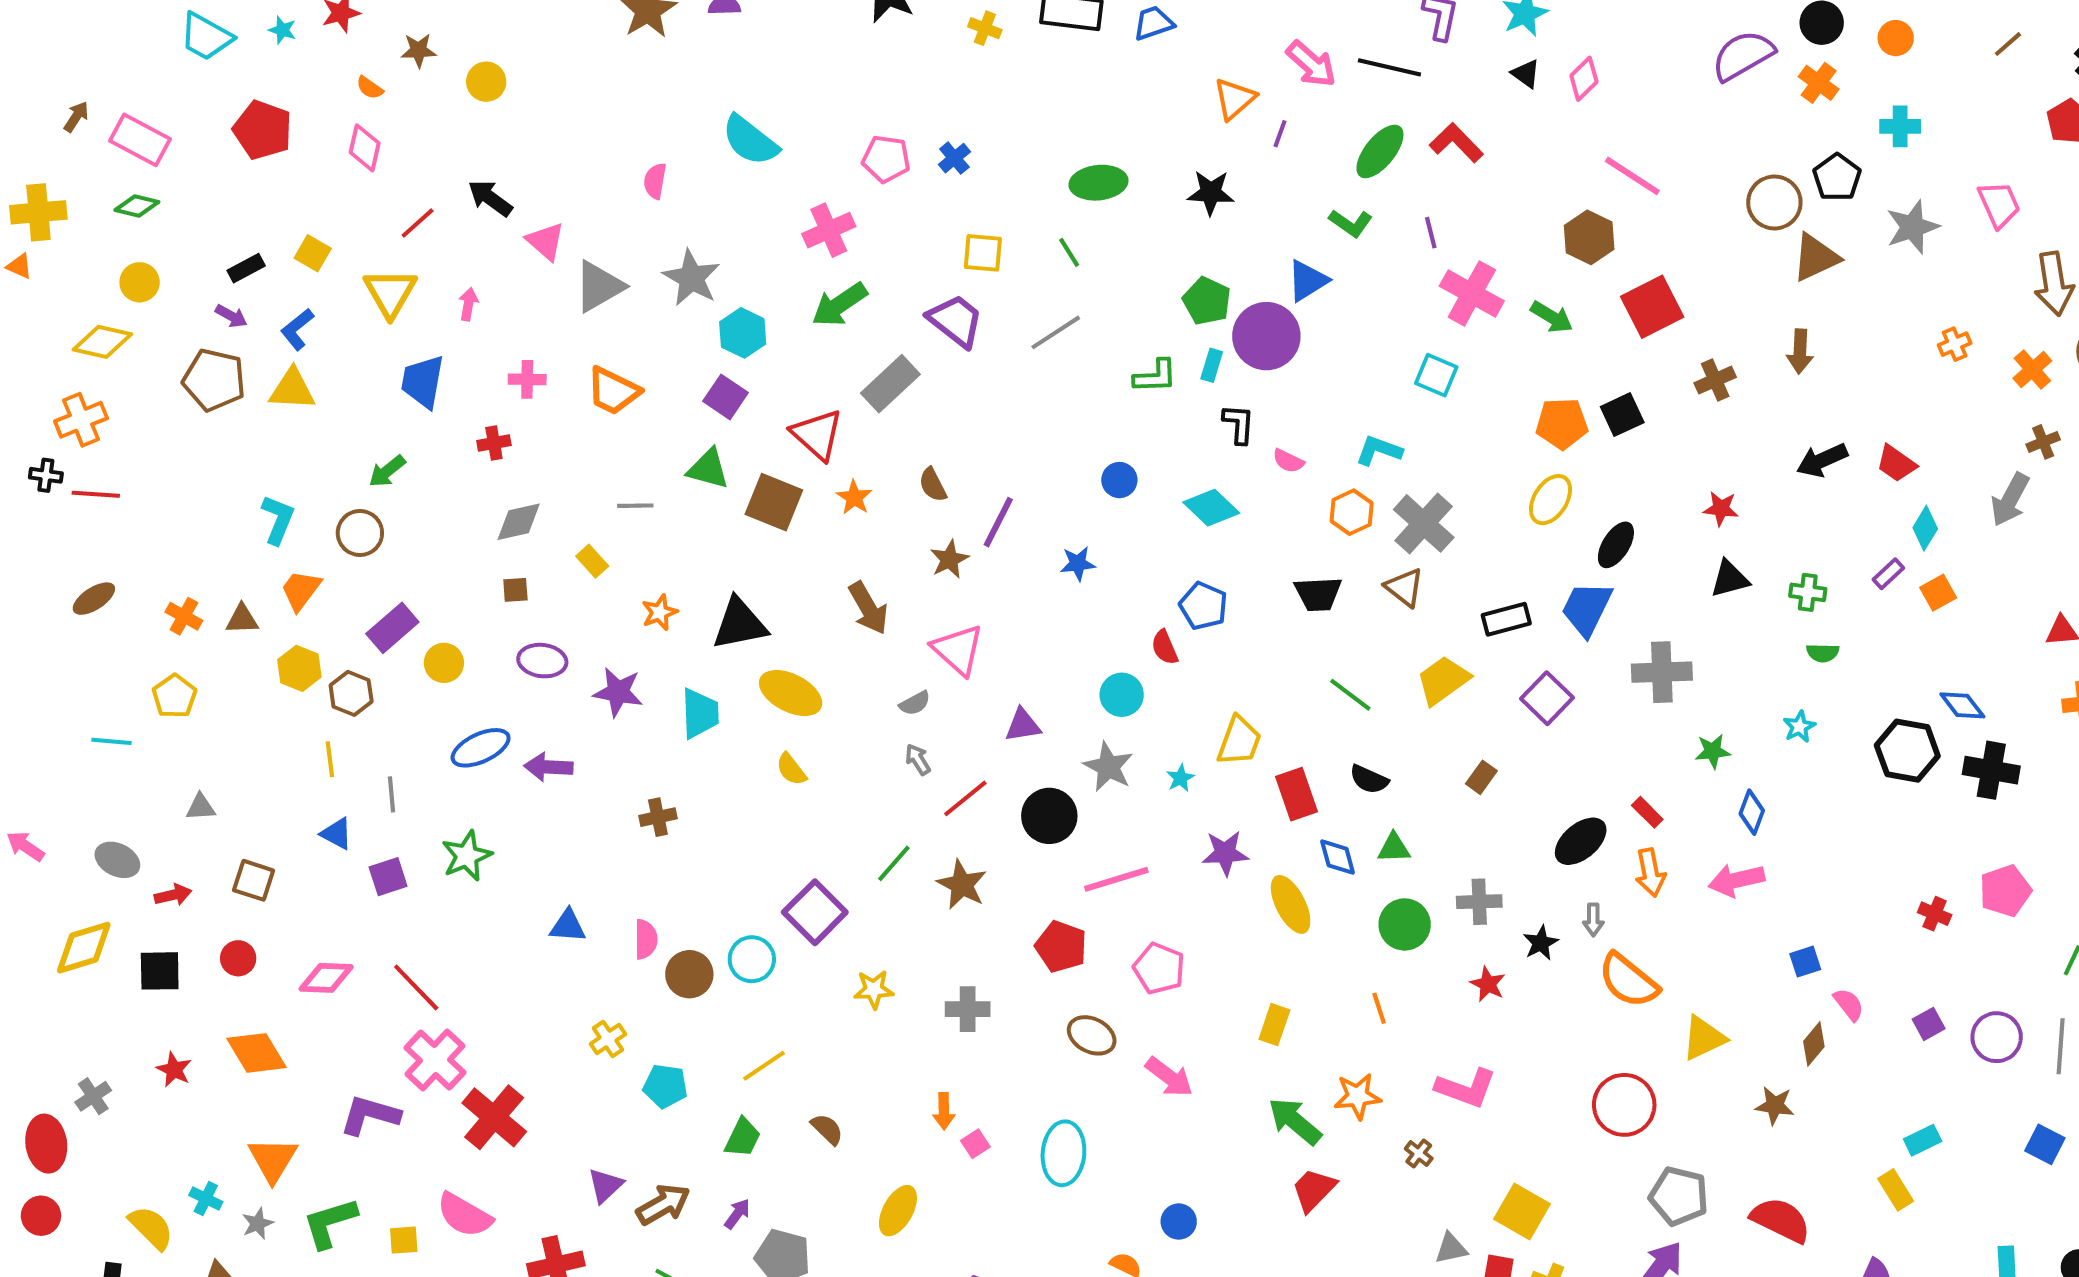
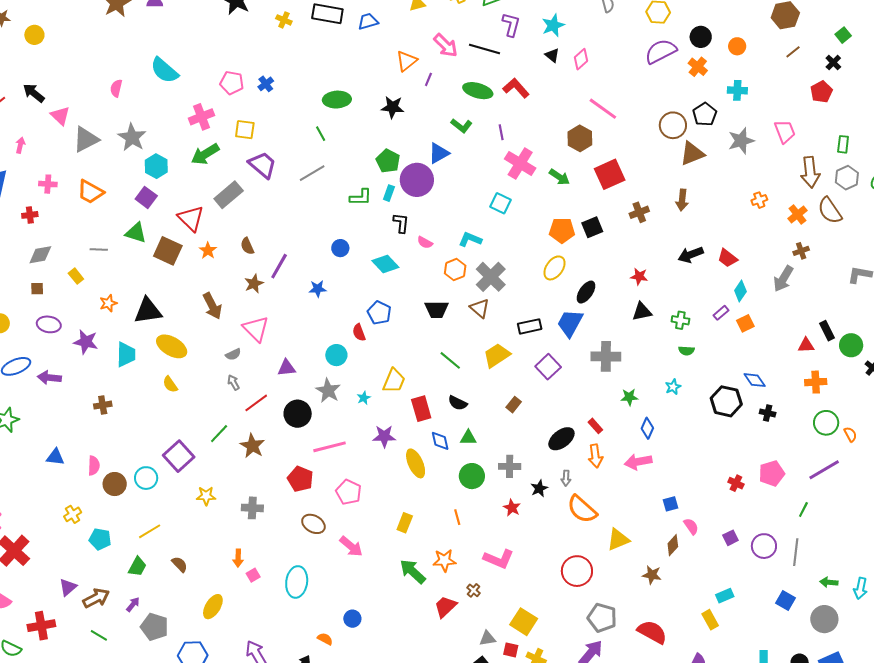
green ellipse: (1380, 151) -> (478, 91), turned 64
yellow square: (983, 253) -> (245, 130), moved
black cross: (1991, 770) -> (768, 413), size x0.6
red trapezoid: (1314, 1190) -> (445, 607), moved

